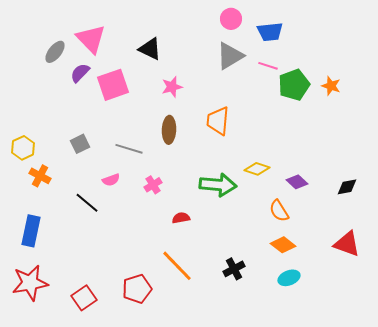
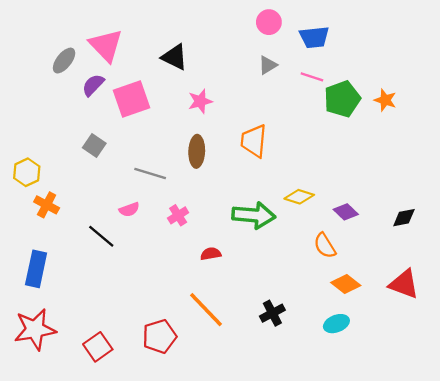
gray triangle: (230, 56) -> (268, 65), size x0.6
gray square: (80, 144) -> (94, 145), moved, turned -30
orange diamond: (283, 245) -> (346, 284), moved

